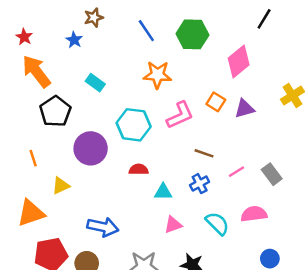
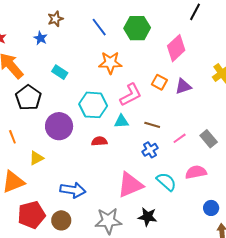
cyan triangle: (163, 192) -> (121, 121), moved
pink triangle: (173, 225) -> (130, 185), size x1.8

